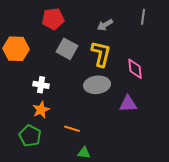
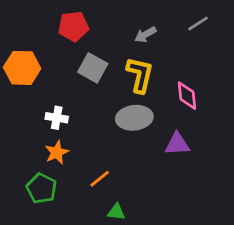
gray line: (143, 17) -> (198, 24), turned 49
orange line: (72, 129) -> (100, 179), turned -56

